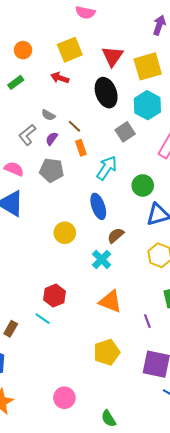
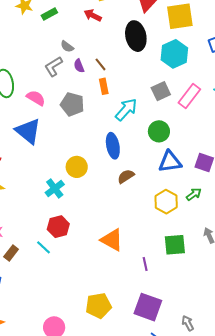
gray semicircle: (48, 115) -> (67, 46), moved
gray square: (125, 132) -> (161, 91), moved
purple semicircle: (52, 139) -> (79, 66), moved, turned -64
cyan cross: (102, 259) -> (55, 188), moved
yellow pentagon: (107, 352) -> (98, 306), moved

